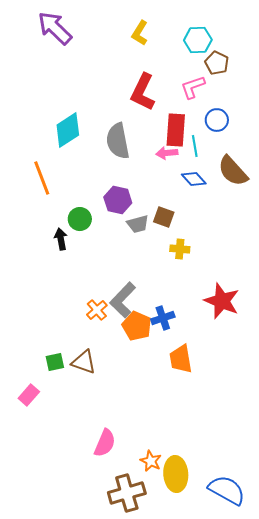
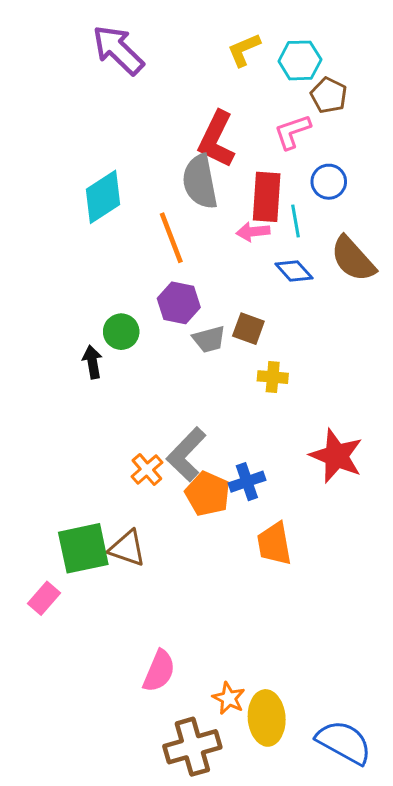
purple arrow: (55, 28) -> (118, 50), moved
yellow L-shape: (140, 33) -> (244, 50), moved, turned 35
gray semicircle: (118, 141) -> (200, 182), moved
orange line: (42, 178) -> (171, 238), moved
green square: (55, 362) -> (83, 548), size x1.8

